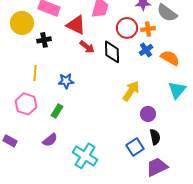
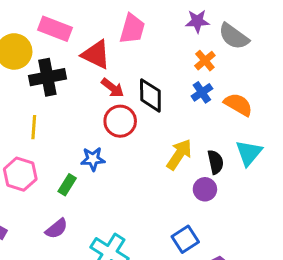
red circle: (127, 28) -> (120, 121), moved
orange cross: (148, 29) -> (205, 61), turned -32
black cross: (44, 40) -> (47, 77), size x1.6
blue star: (66, 81) -> (93, 159), moved
black semicircle: (155, 137) -> (216, 162), moved

